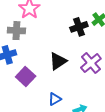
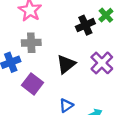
gray cross: (16, 31) -> (31, 43), moved

